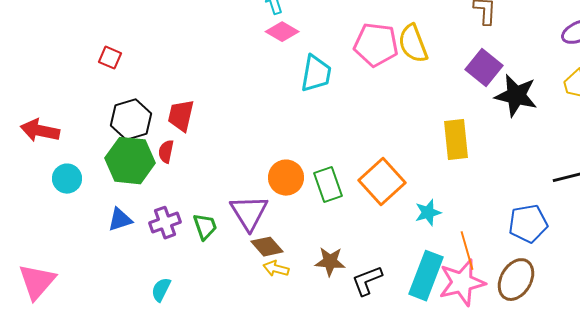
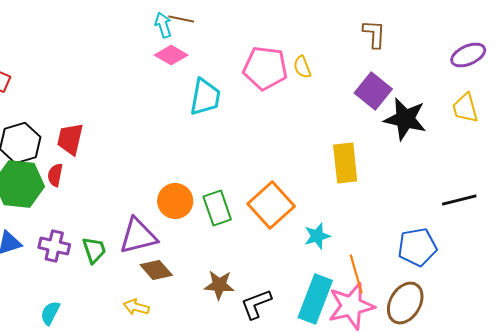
yellow semicircle: (413, 44) -> (302, 67), size x0.6
purple triangle: (249, 213) -> (138, 236), turned 48
purple cross: (165, 223) -> (54, 246), turned 32
yellow arrow: (276, 269) -> (136, 307), moved

